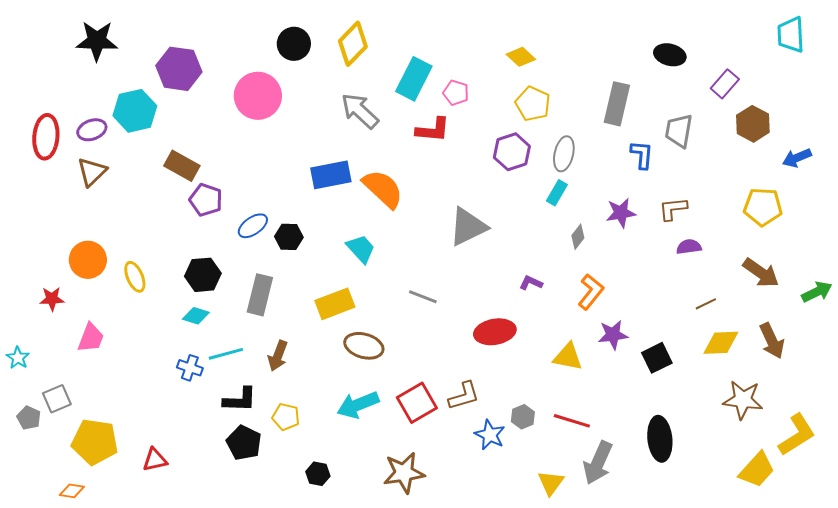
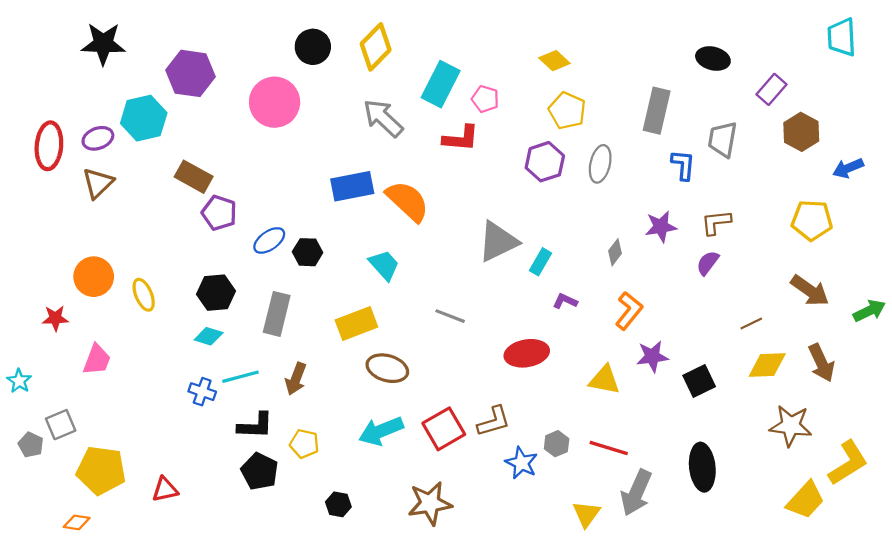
cyan rectangle: (557, 193) -> (541, 262), moved
purple semicircle: (689, 247) -> (708, 263), moved, turned -45

